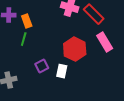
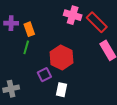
red hexagon: (75, 49) -> (61, 57), moved
white rectangle: (62, 71) -> (61, 90), moved

